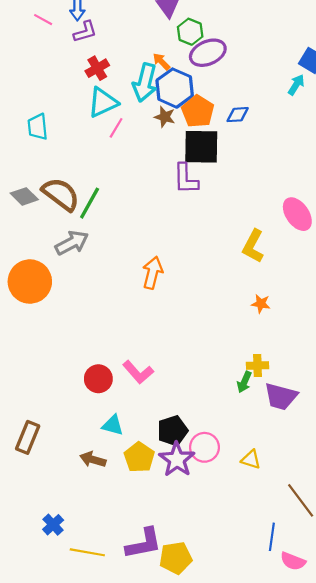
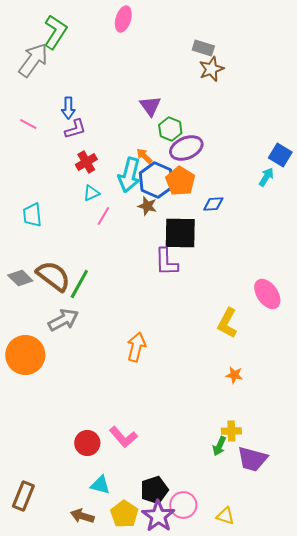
pink line: (43, 20) -> (28, 124), moved
cyan triangle: (103, 102) -> (91, 193), size x0.6
orange pentagon: (198, 111) -> (180, 181), moved

